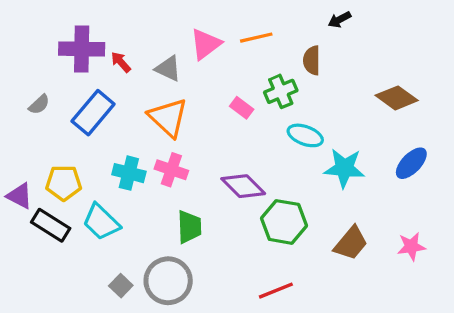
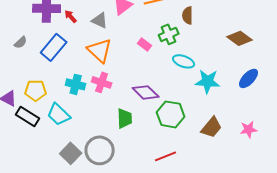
green trapezoid: (189, 227) -> (125, 118), moved
gray square: (121, 286) -> (71, 153), size x1.5

